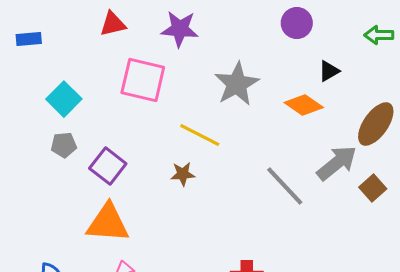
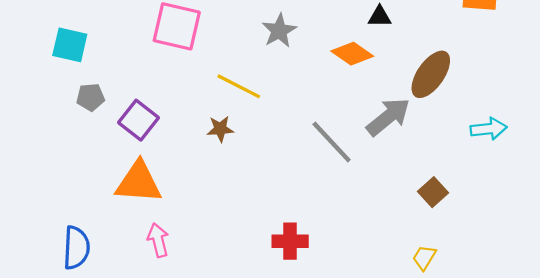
black triangle: (329, 71) -> (380, 17), turned 30
gray star: (237, 84) -> (279, 31), size x0.7
cyan square: (64, 99) -> (70, 45), moved, turned -32
brown square: (373, 188) -> (433, 192), moved

